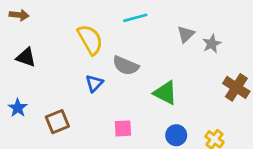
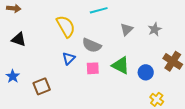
gray triangle: (186, 34) -> (127, 29), moved
pink square: (123, 128) -> (93, 68), moved
blue circle: (176, 135) -> (146, 72), moved

